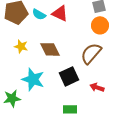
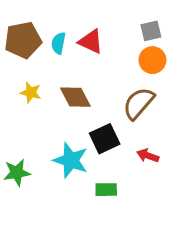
cyan semicircle: (39, 14) -> (58, 43), turned 72
cyan star: (33, 79) -> (71, 160), moved

